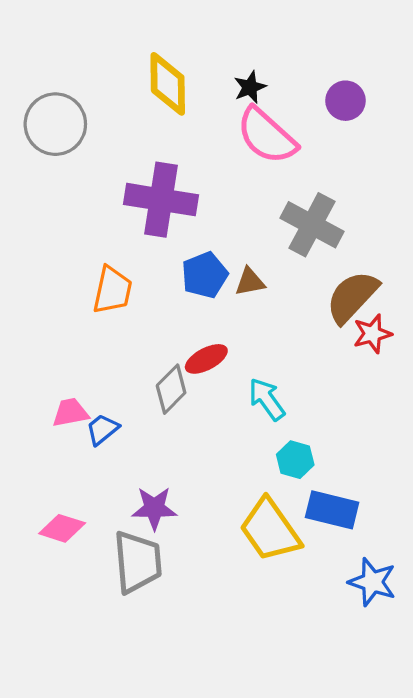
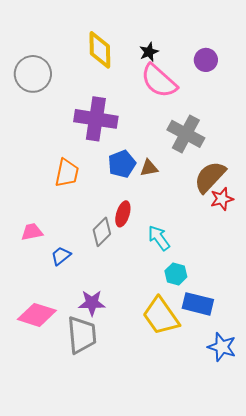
red ellipse: (206, 359) -> (123, 214), turned -45
pink trapezoid: (70, 413) -> (32, 232), moved
pink diamond: (62, 528) -> (37, 315), size x1.4

